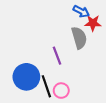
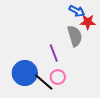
black line: (46, 86) -> (44, 82), turned -30
pink circle: (61, 91) -> (58, 77), moved

